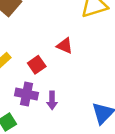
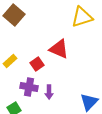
red triangle: (65, 46) -> (59, 49), size x1.5

